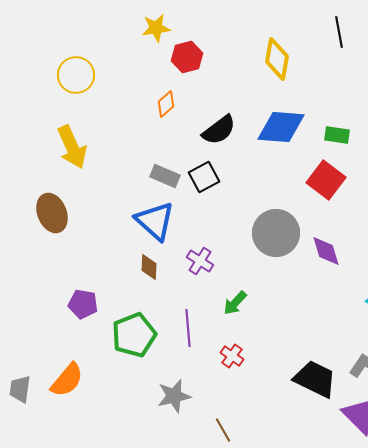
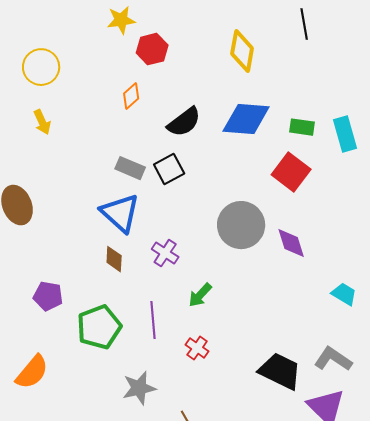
yellow arrow: (72, 147) -> (42, 122), moved, size x0.6

